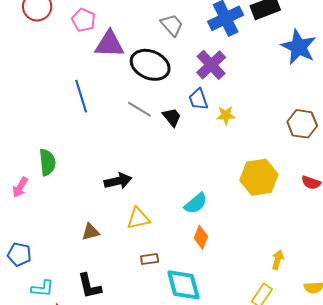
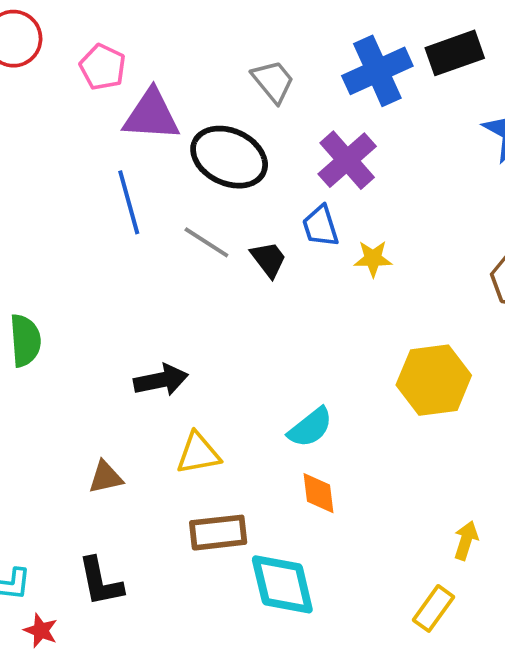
blue line: (81, 96) -> (129, 202), moved
orange diamond: (201, 237) -> (318, 493), turned -30
brown rectangle: (150, 259) -> (218, 533), size x1.6

